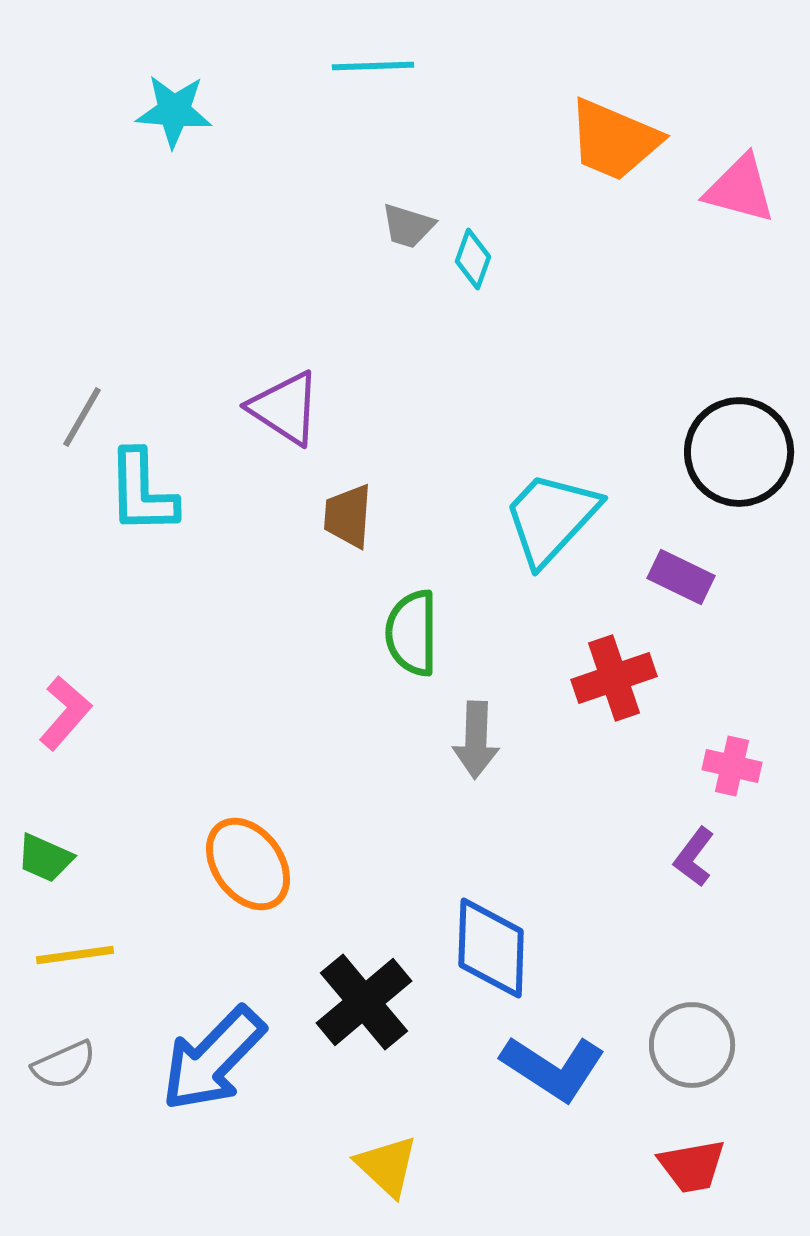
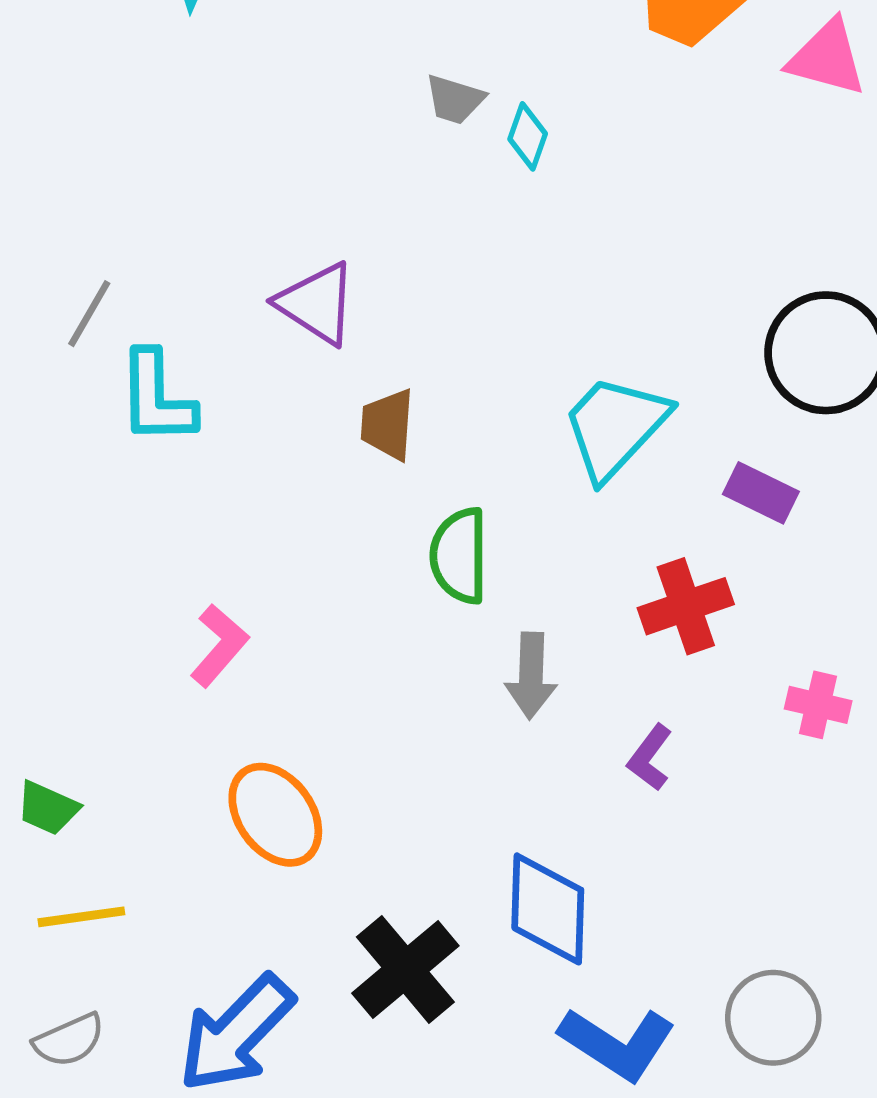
pink L-shape: (65, 713) -> (219, 645), moved
purple L-shape: (694, 857) -> (650, 758), moved

